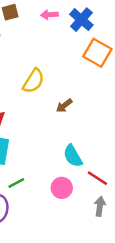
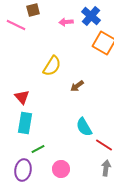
pink arrow: (49, 15) -> (66, 22), moved
pink circle: (62, 188) -> (61, 169), moved

